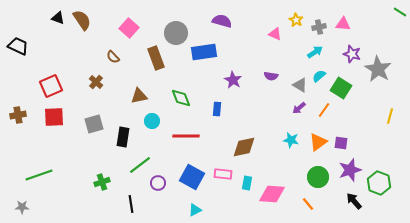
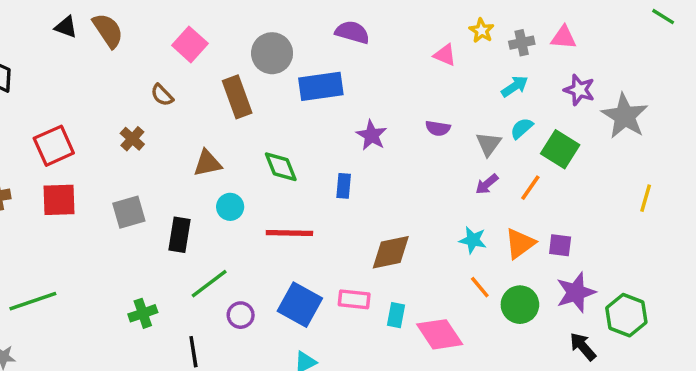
gray triangle: (300, 85) -> (489, 144), turned 35
pink diamond: (272, 194) -> (440, 334), turned 52
orange line: (308, 204) -> (480, 287), moved

